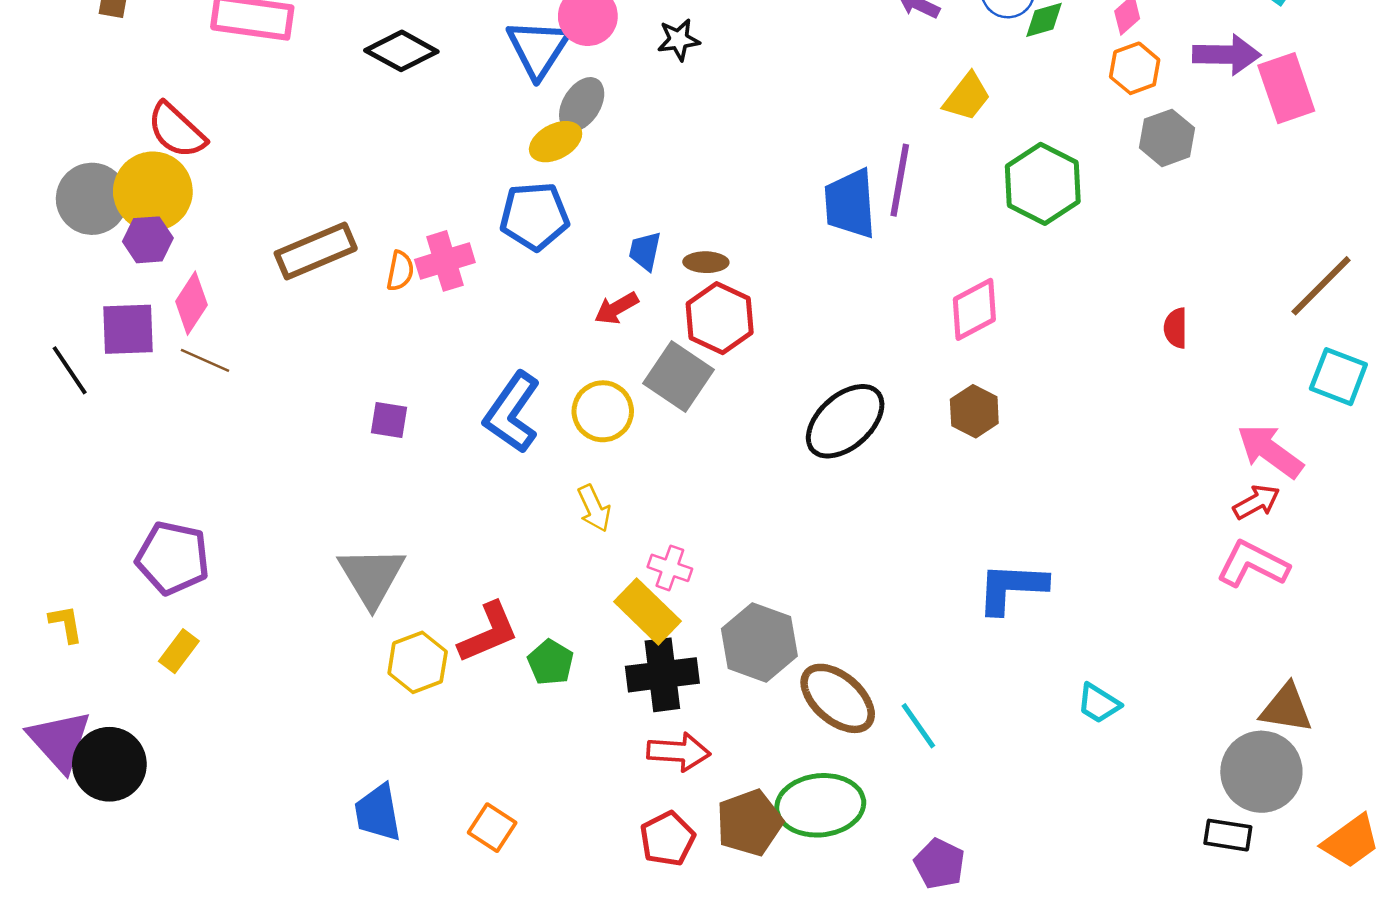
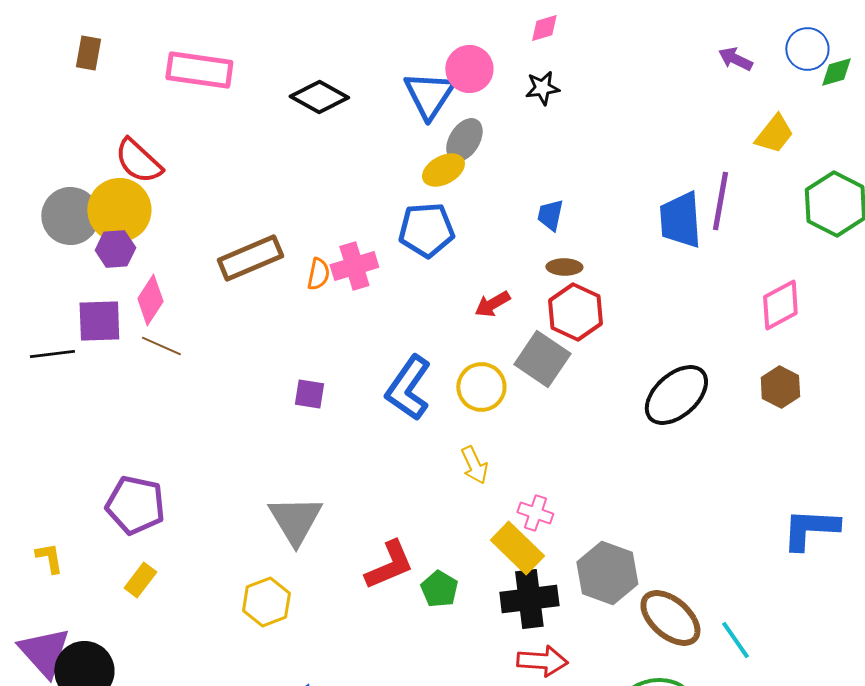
blue trapezoid: (645, 251) -> (550, 215), moved
black line: (70, 370) -> (52, 354), turned -63
yellow hexagon: (418, 662) -> (266, 602), moved

